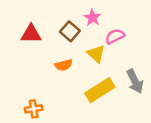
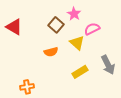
red triangle: (31, 34) -> (14, 27), moved, turned 30
yellow rectangle: (100, 90) -> (80, 72), size x0.7

